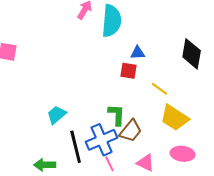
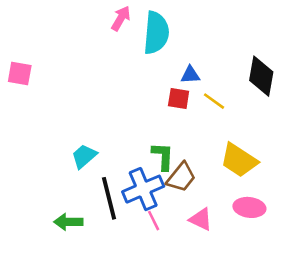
yellow line: (160, 89) -> (214, 101), moved

